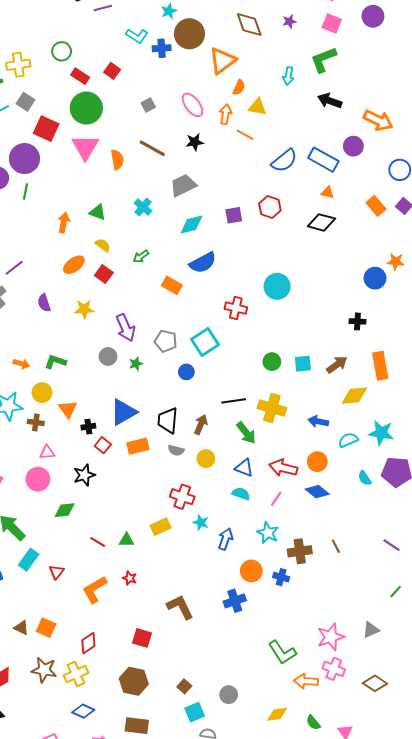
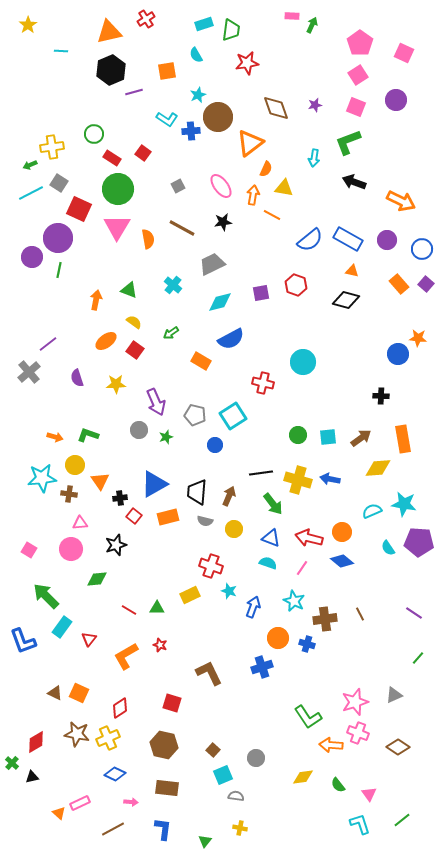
purple circle: (353, 146) -> (387, 240), moved
blue arrow: (318, 421) -> (330, 479), moved

